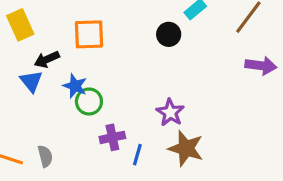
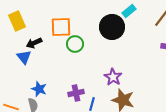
black circle: (169, 34) -> (112, 27), size x1.6
blue star: (75, 86) -> (39, 89), moved
green circle: (89, 102) -> (75, 44), moved

